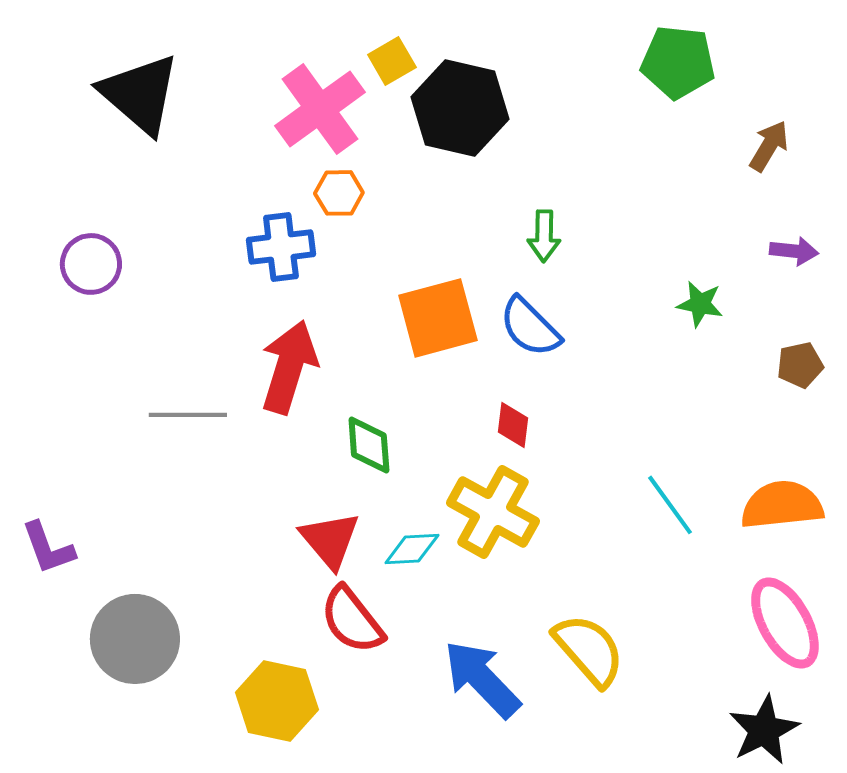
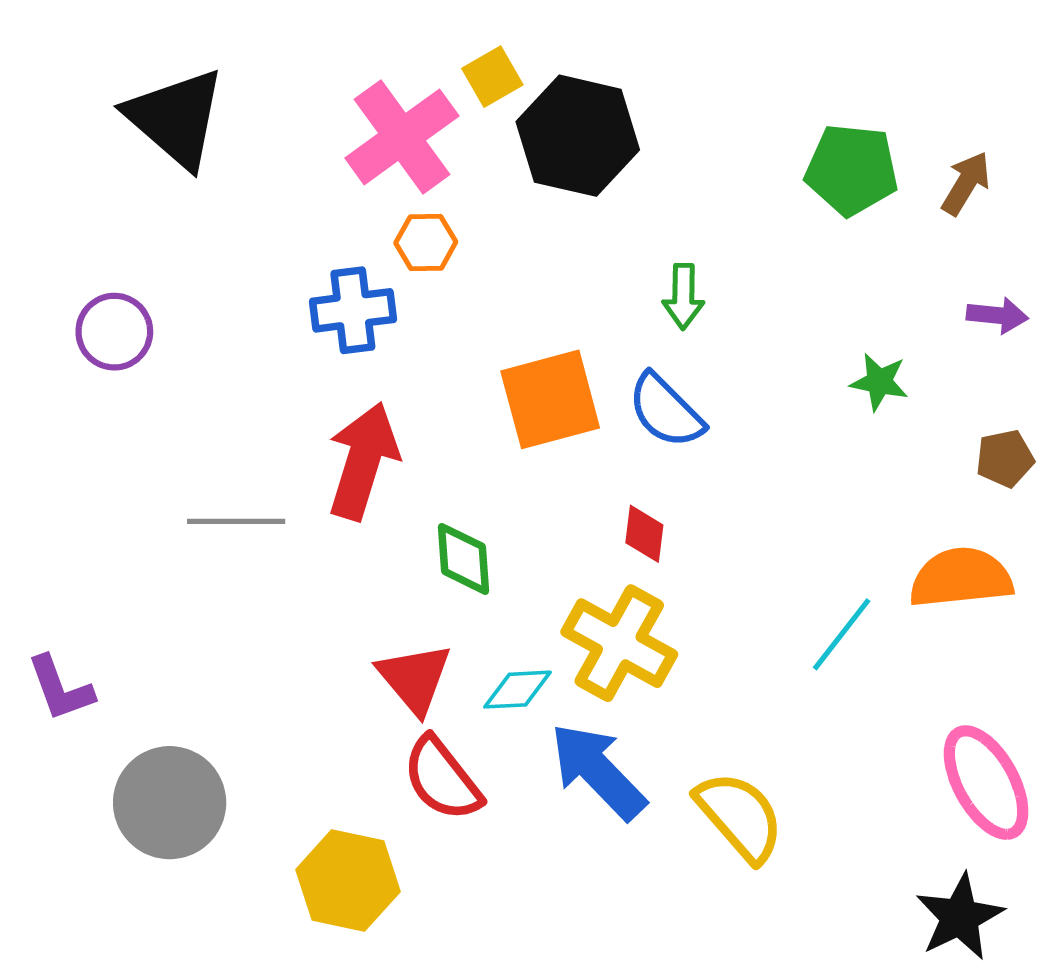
green pentagon: (678, 62) -> (852, 170), moved
cyan line: (670, 505) -> (842, 634), turned 74
orange semicircle: (782, 505) -> (961, 578), moved
blue arrow: (482, 679) -> (598, 771), moved

